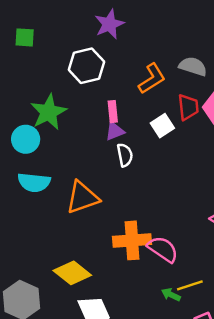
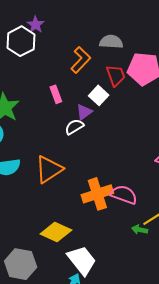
purple star: (109, 24) -> (35, 25), size x0.7
white hexagon: (86, 66) -> (21, 41), moved
purple triangle: (115, 131) -> (84, 112), moved
white semicircle: (125, 155) -> (74, 127), turned -96

